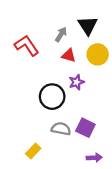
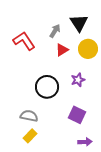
red triangle: (69, 55) -> (62, 50), turned -48
purple star: (77, 82) -> (78, 80), moved
gray semicircle: (61, 129) -> (29, 116), moved

